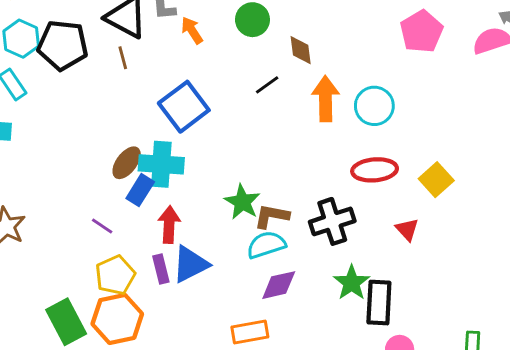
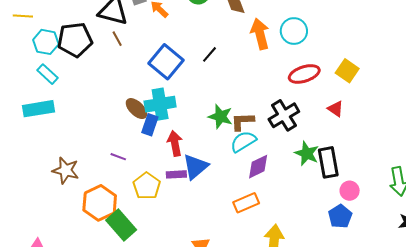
black line: (267, 85) -> (209, 54), moved
brown ellipse: (127, 163) -> (136, 109), turned -70
purple line: (102, 226) -> (118, 157), moved
purple rectangle: (161, 269) -> (176, 174), turned -66
orange hexagon: (117, 319) -> (100, 203), moved

